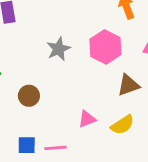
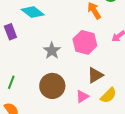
brown triangle: (128, 85) -> (95, 75), moved
brown circle: (29, 96) -> (52, 86), moved, size x1.6

